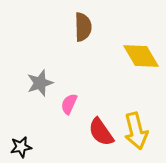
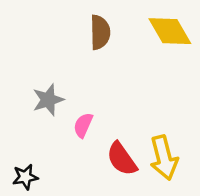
yellow diamond: (141, 56) -> (170, 31), moved

